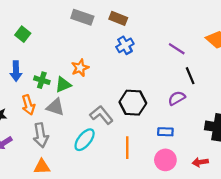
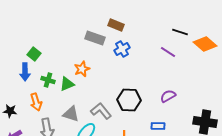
gray rectangle: (82, 17) -> (95, 38), moved
green square: (23, 34) -> (34, 54), moved
black line: (190, 76) -> (180, 32), moved, turned -49
gray triangle: (55, 107) -> (71, 114), moved

